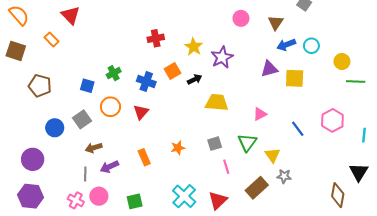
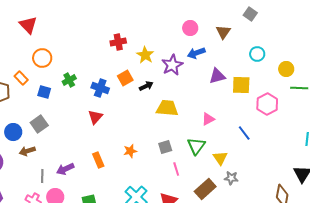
red cross: (156, 38) -> (118, 42), moved
orange rectangle: (52, 39) -> (21, 78), moved
blue arrow: (286, 45) -> (196, 53), moved
orange circle: (110, 107) -> (42, 58), moved
pink hexagon: (332, 120) -> (267, 104), moved
brown arrow: (94, 148) -> (27, 151), moved

